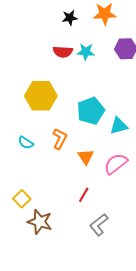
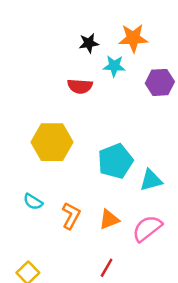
cyan star: (86, 52) -> (114, 66), moved
orange L-shape: (60, 139) -> (71, 216), moved
orange triangle: (86, 157) -> (109, 219), turned 42

